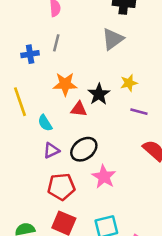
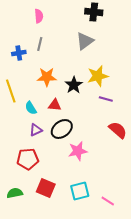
yellow star: (129, 83) -> (98, 76), size x1.5
red triangle: (79, 109) -> (55, 105), moved
pink star: (104, 177) -> (78, 151), turned 30
red pentagon: (61, 187) -> (28, 159), moved

